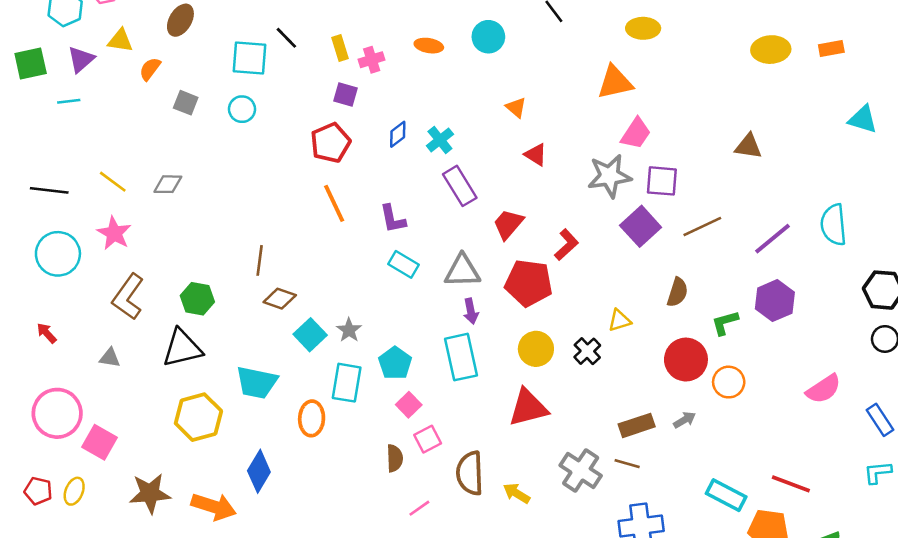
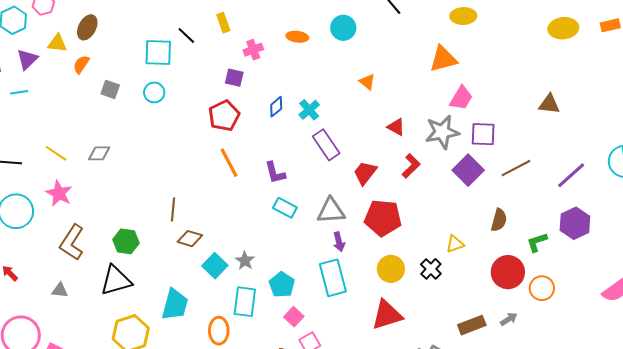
brown ellipse: (180, 20) -> (87, 27), moved
yellow rectangle: (340, 48) -> (223, 23), moved
red triangle: (536, 155) -> (396, 127), moved
red L-shape: (566, 245) -> (411, 166), moved
cyan trapezoid: (257, 382) -> (175, 305), turned -84

